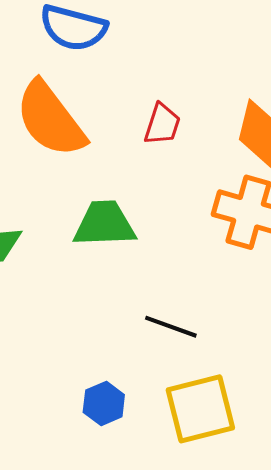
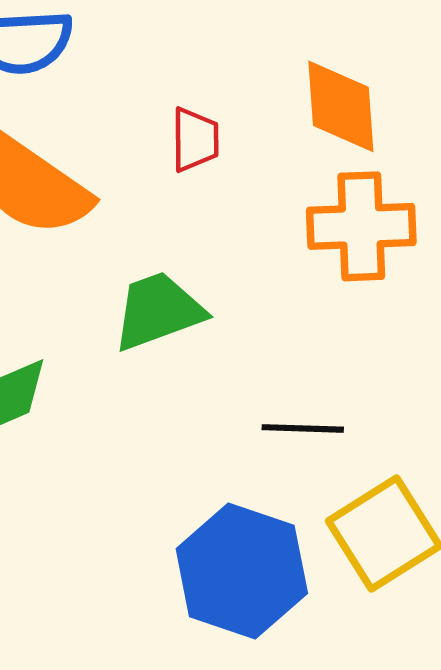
blue hexagon: (104, 403) -> (242, 571), size x2.0

